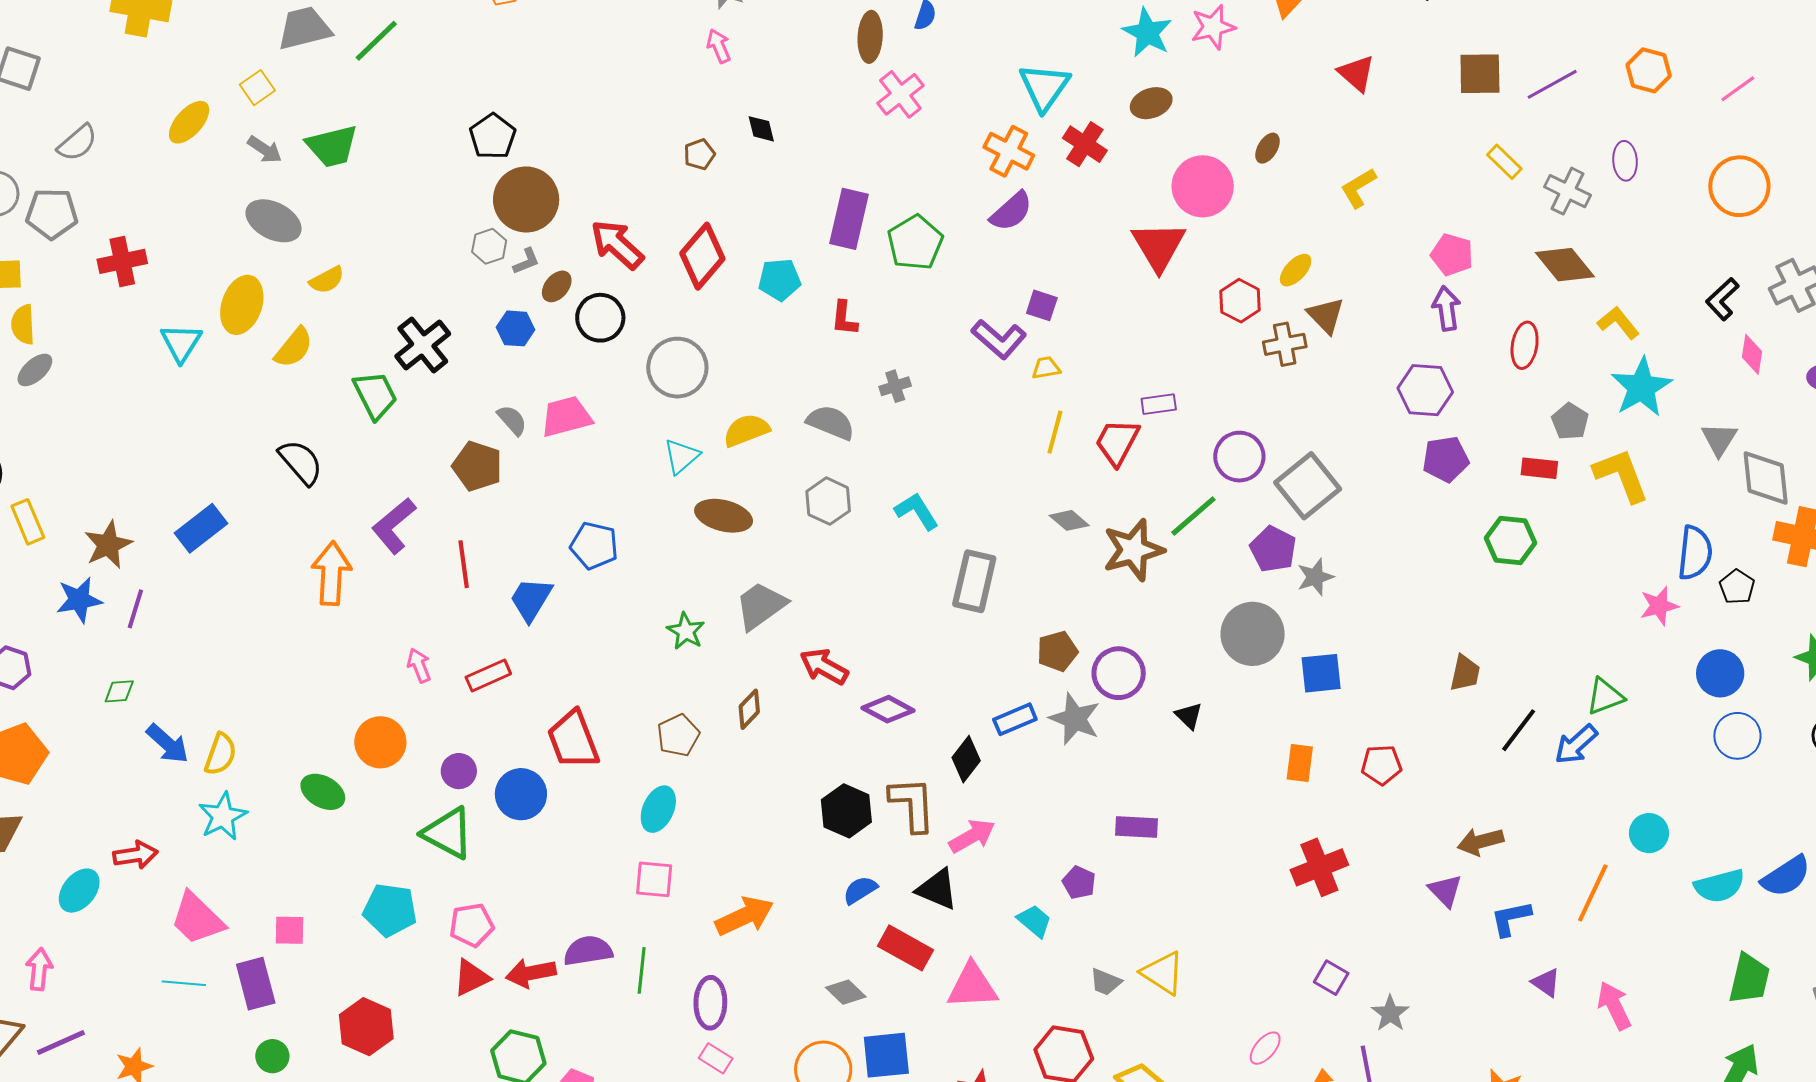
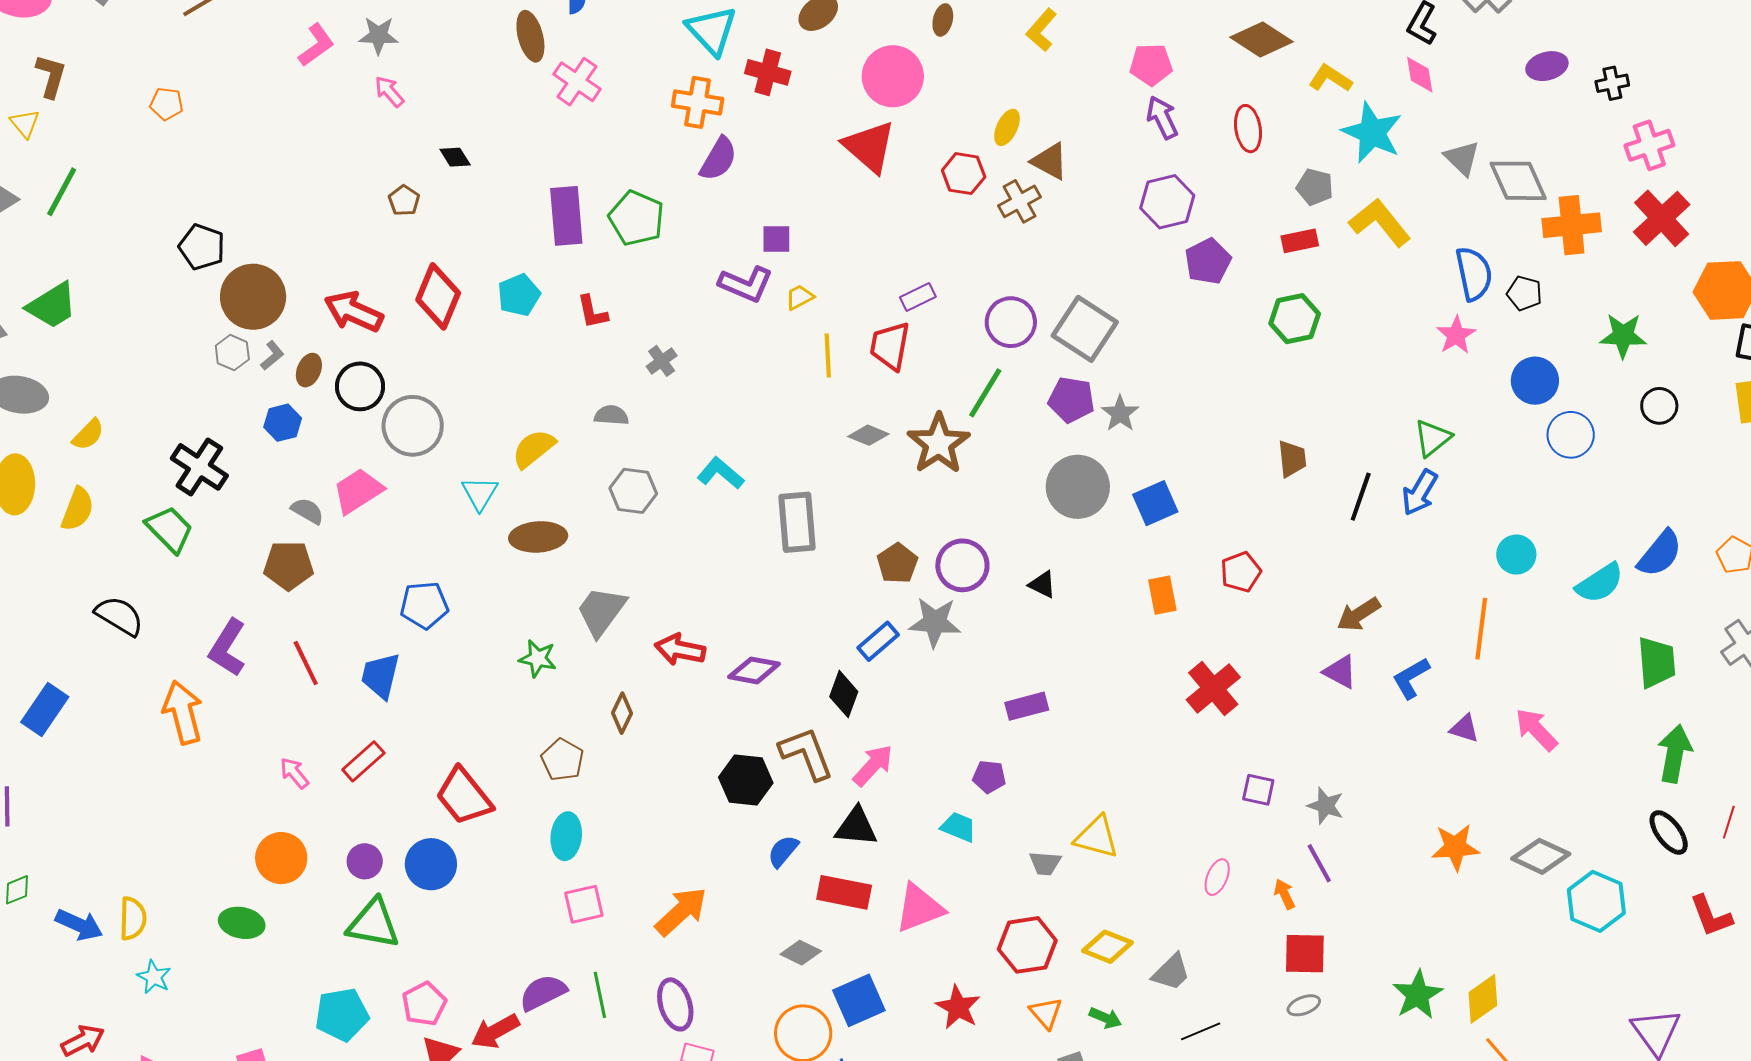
pink diamond: (1752, 354) -> (1420, 75), moved
gray circle: (677, 368) -> (413, 426), moved
gray semicircle: (831, 422) -> (611, 415), size x0.7
cyan star: (223, 816) -> (154, 977), size x0.7

